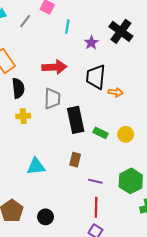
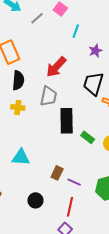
red arrow: (54, 67) -> (56, 67), turned 125
brown rectangle: (75, 160) -> (57, 173), moved
black circle: (46, 217) -> (35, 200), moved

